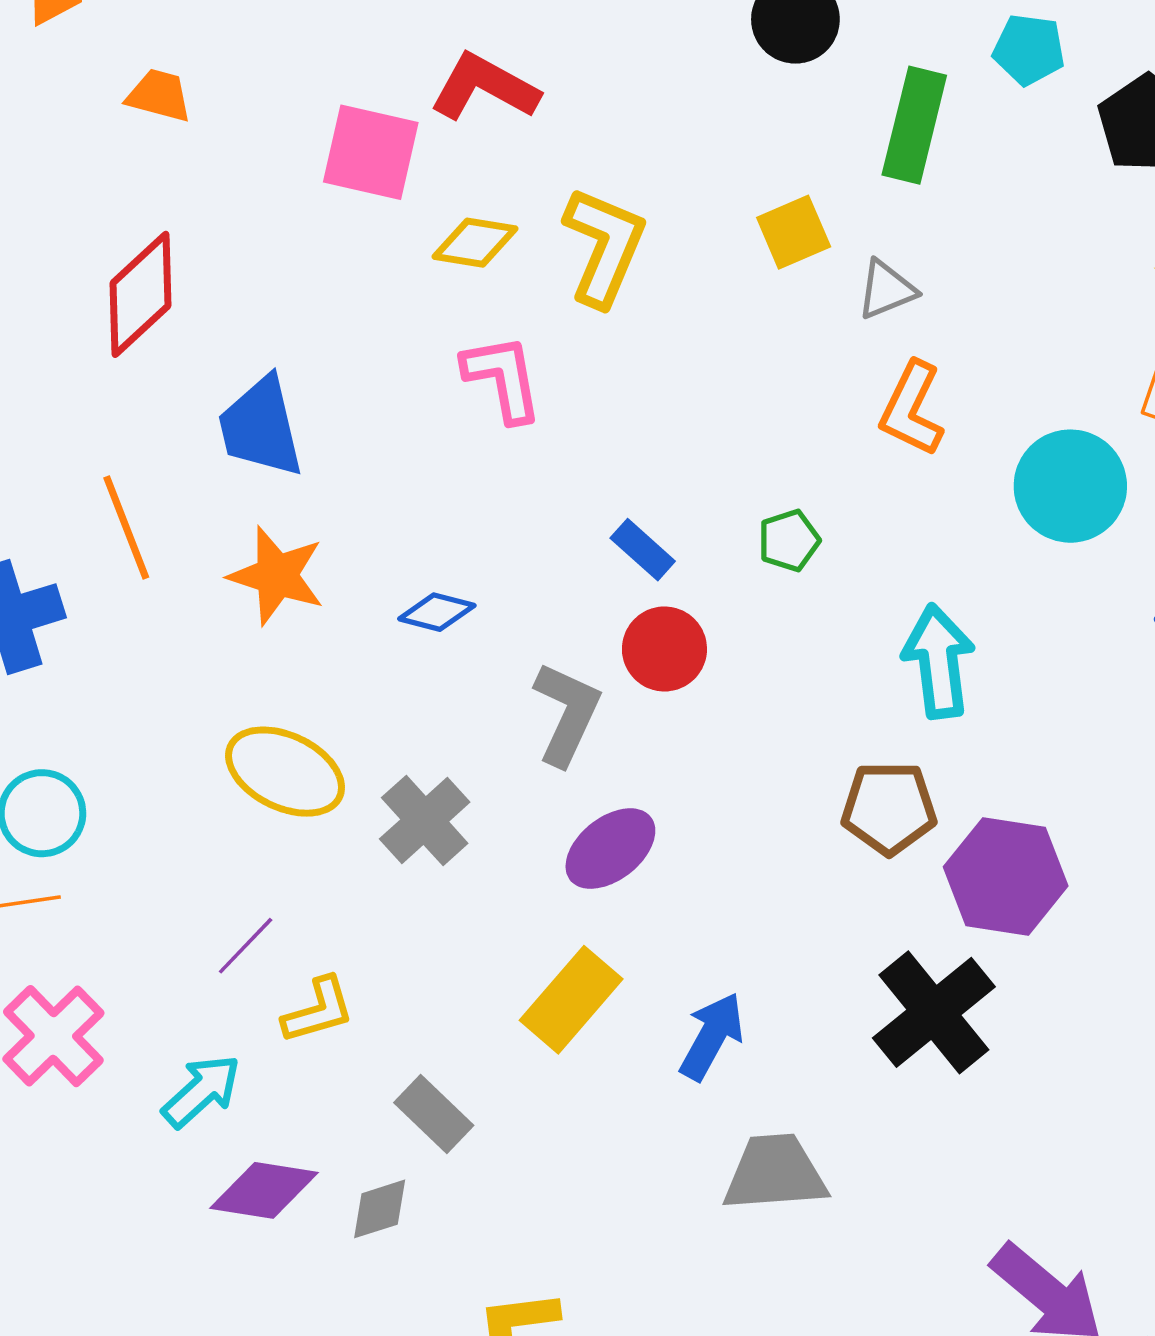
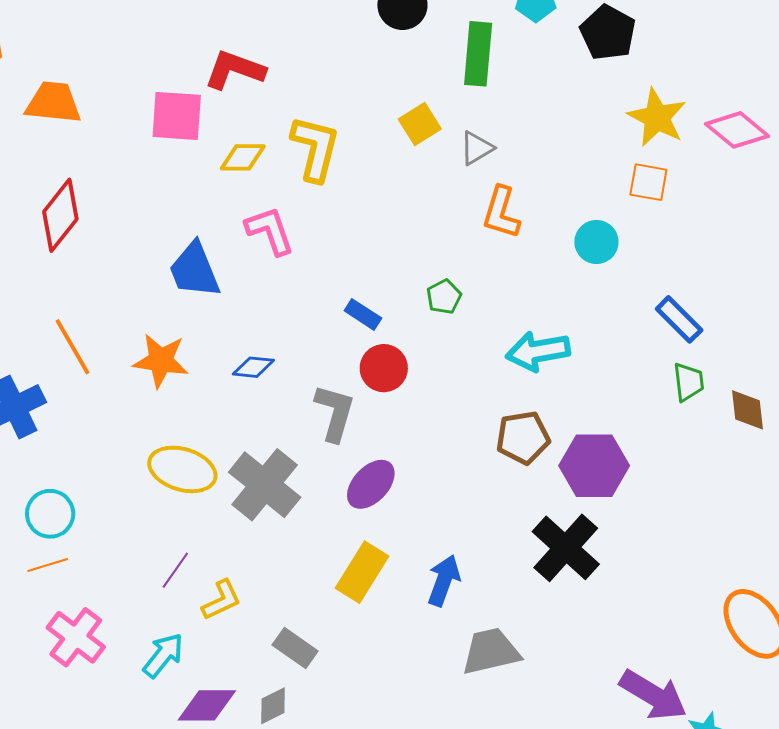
orange trapezoid: (159, 95) -> (53, 103), size x1.5
blue trapezoid: (261, 427) -> (194, 270), moved
cyan circle: (1070, 486) -> (596, 242), size x0.7
cyan arrow: (939, 661) -> (538, 351), turned -84
gray cross: (425, 821) -> (265, 485), size x1.4

